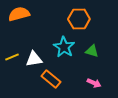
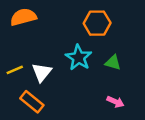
white triangle: (34, 59) -> (42, 72), turned -42
orange rectangle: (51, 79) -> (32, 102), moved

